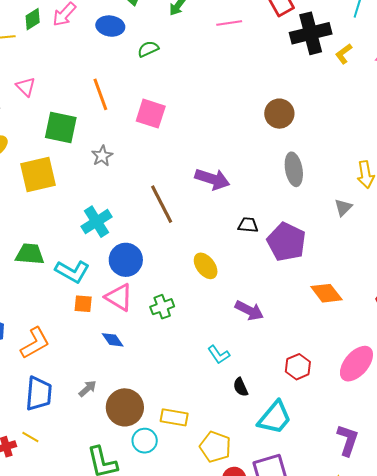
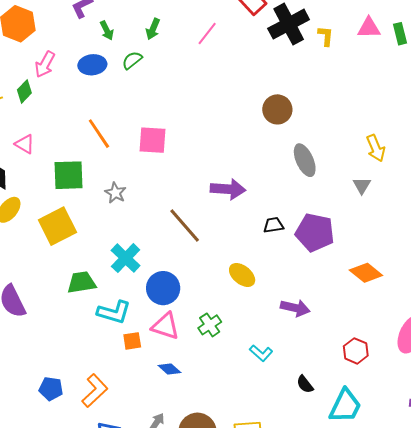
green diamond: (33, 19) -> (24, 91), moved
pink line: (229, 23) -> (207, 33), turned -30
green semicircle: (148, 49) -> (132, 60), moved
yellow L-shape: (344, 54) -> (326, 36), turned 145
green trapezoid: (30, 254) -> (82, 282), moved
cyan L-shape: (219, 355) -> (261, 353), moved

